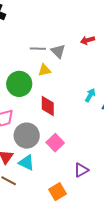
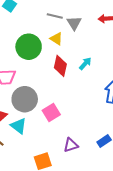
yellow triangle: (44, 70) -> (56, 39), turned 32
cyan arrow: (90, 95) -> (85, 64), moved
red diamond: (48, 106) -> (60, 66), moved

